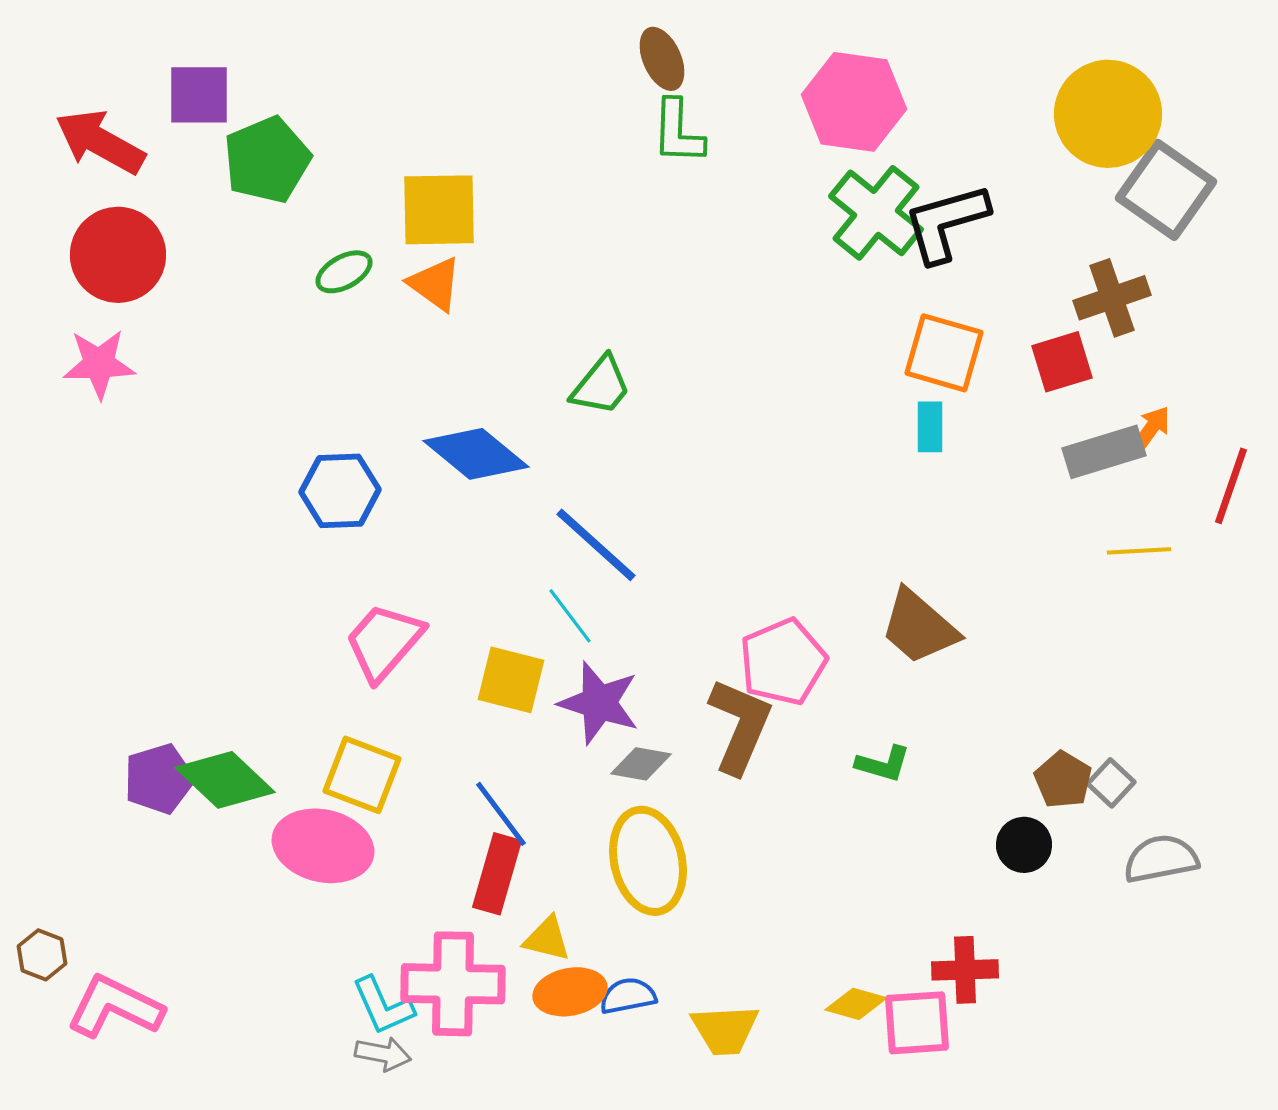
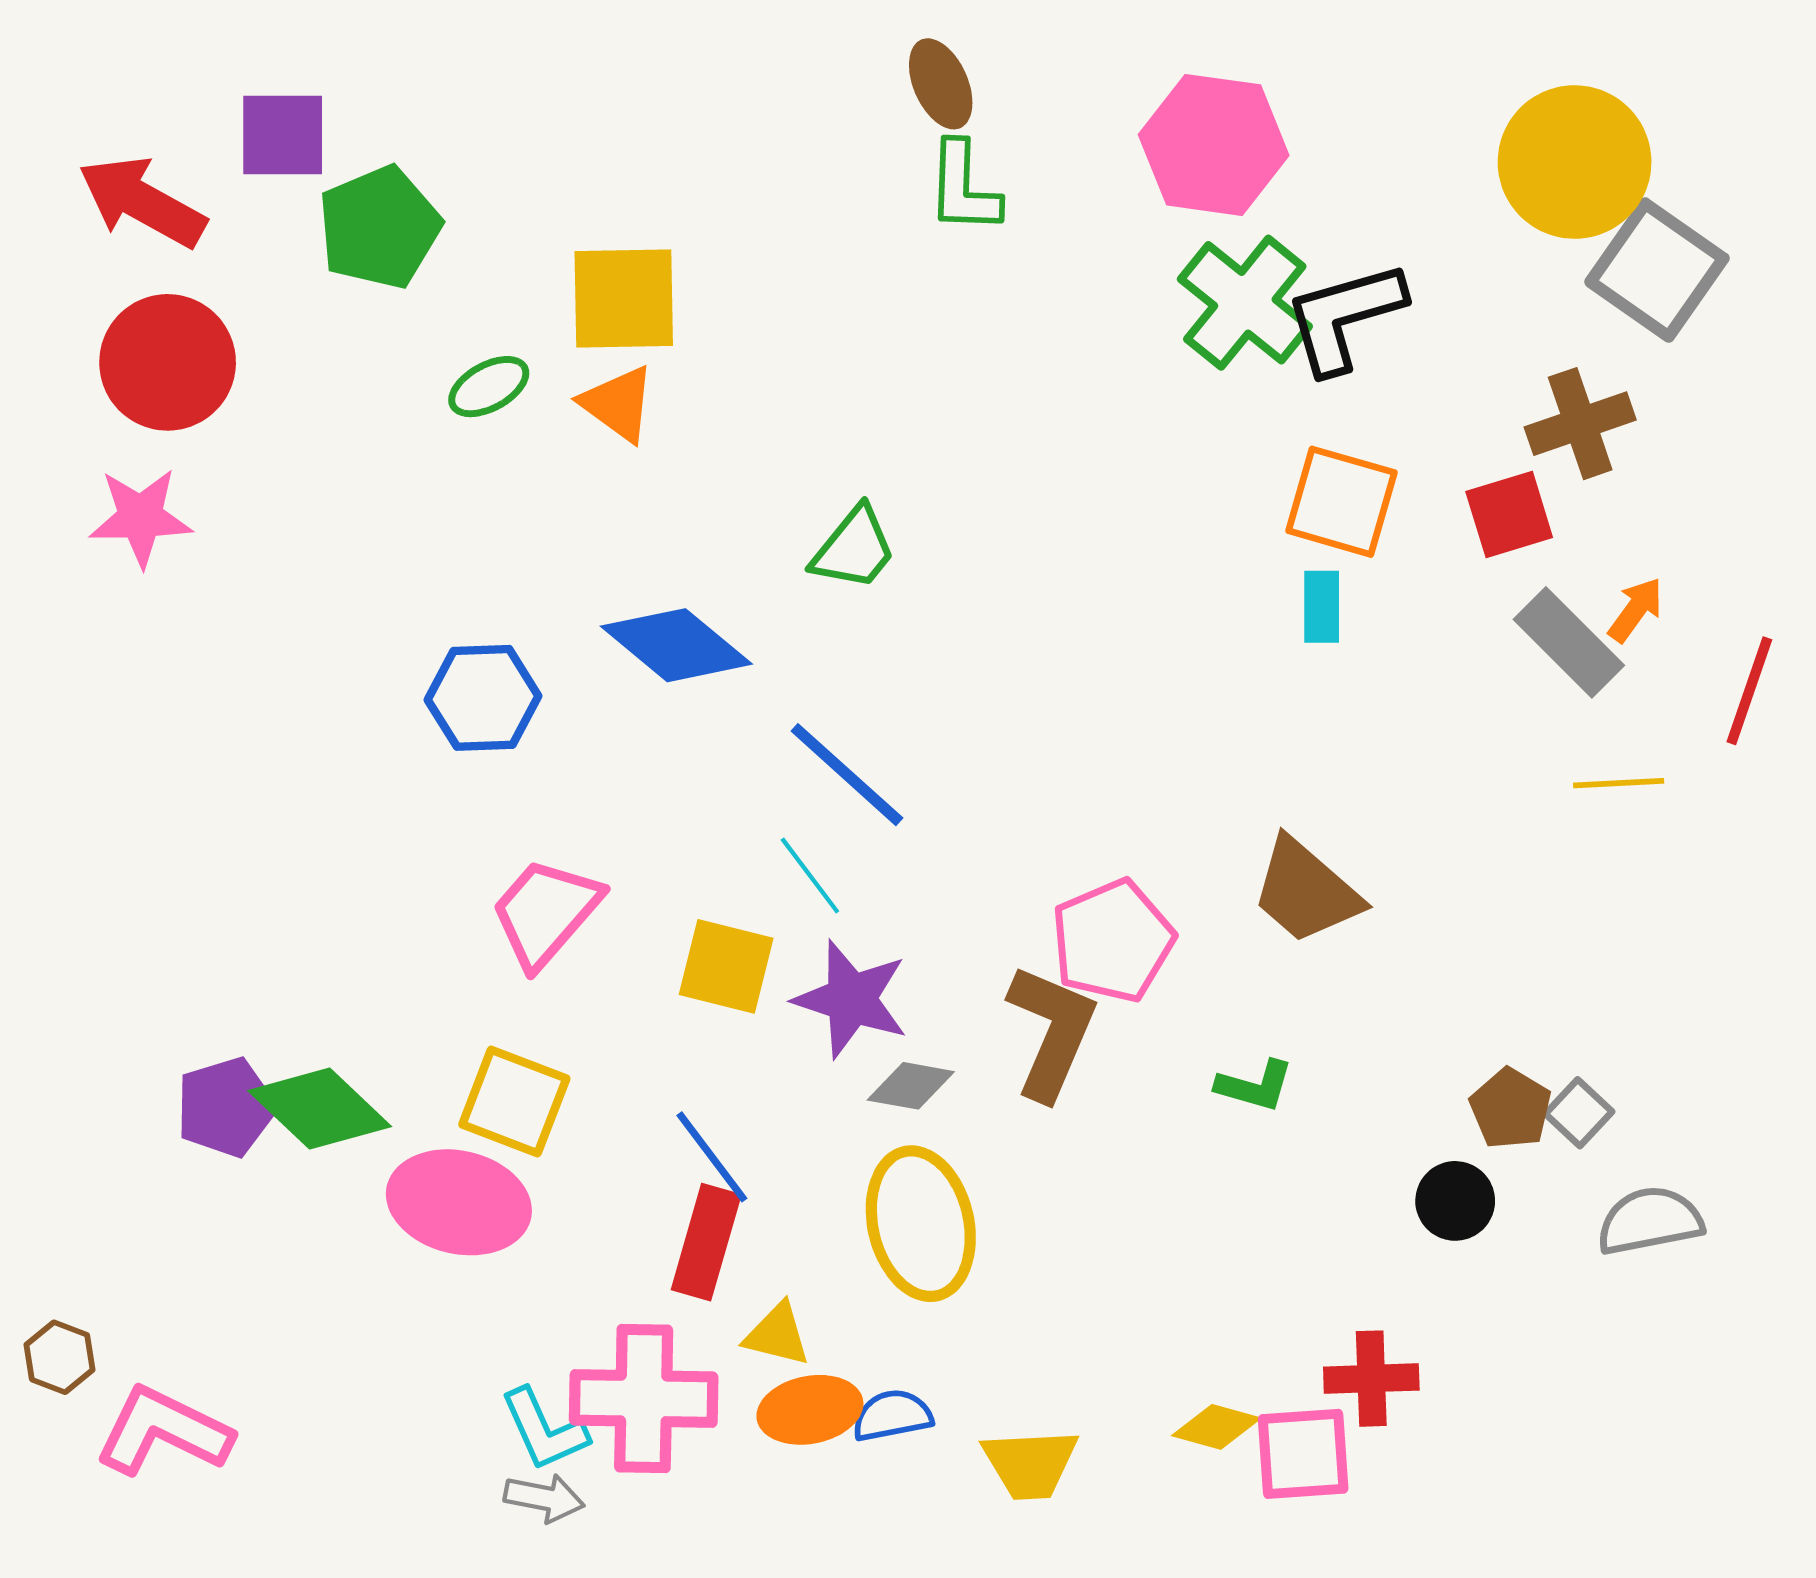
gray rectangle: (1104, 452) -> (1569, 642), turned 62

